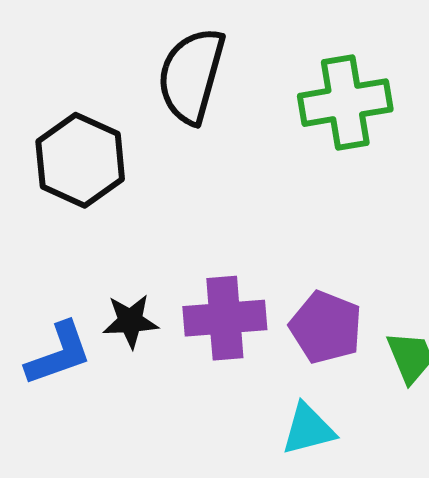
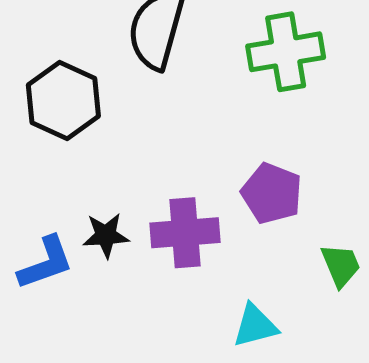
purple pentagon: (326, 327) -> (272, 193), moved

